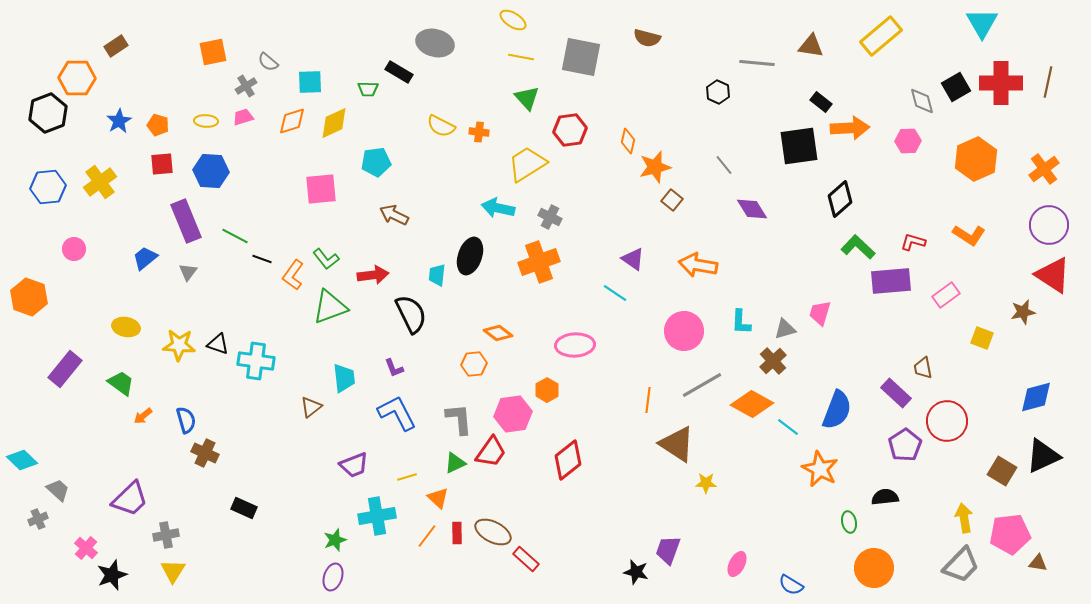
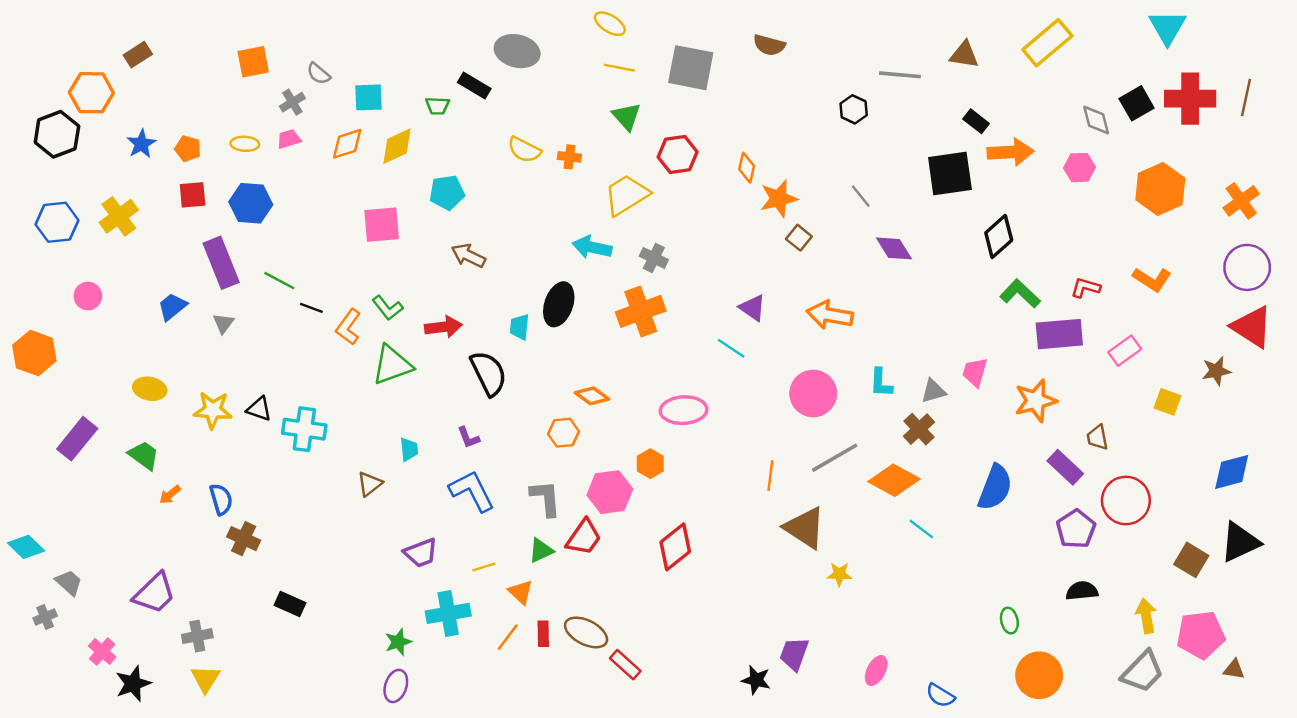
cyan trapezoid: (344, 378) -> (409, 449), size x0.7
cyan line: (788, 427) -> (921, 529), moved
orange star: (820, 469) -> (1036, 401), moved, turned 30
black semicircle: (885, 497) -> (1082, 591), moved

